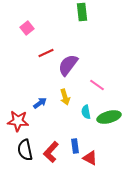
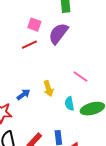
pink square: (27, 28) -> (34, 25), moved, turned -32
purple semicircle: (68, 65) -> (58, 34), moved

